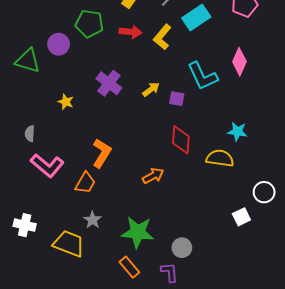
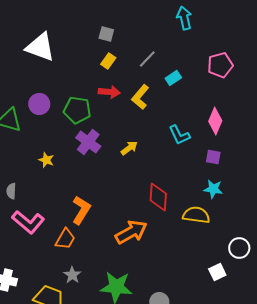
cyan rectangle: (196, 18) -> (173, 78), size x0.6
green pentagon: (89, 24) -> (77, 110), moved
cyan L-shape: (202, 76) -> (179, 135), size x0.7
purple square: (177, 99) -> (213, 157), moved
orange arrow: (153, 176) -> (131, 232), size x1.5

